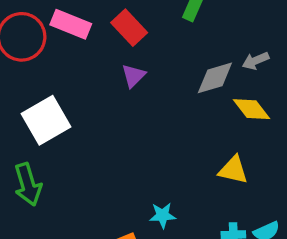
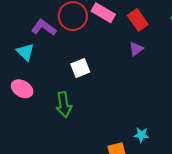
white square: (46, 120) -> (80, 68), size x0.7

